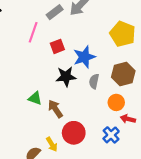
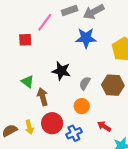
red square: (57, 46) -> (25, 40), moved
blue star: (84, 57) -> (86, 38), moved
orange circle: (116, 102) -> (82, 106), moved
blue cross: (111, 135) -> (74, 133), moved

